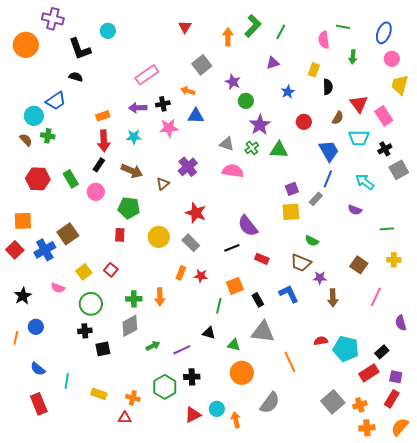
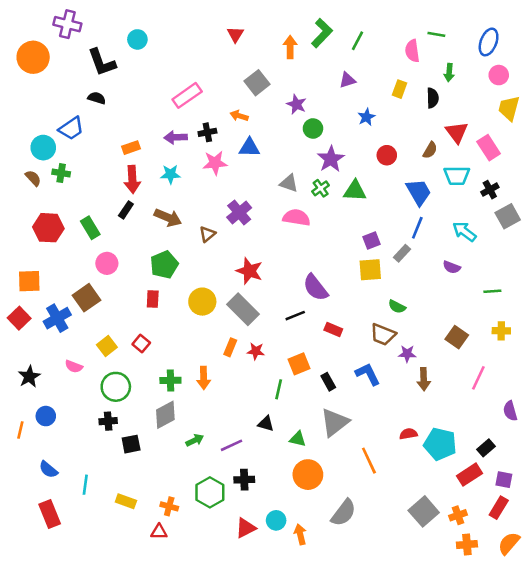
black semicircle: (328, 87) -> (433, 98), moved
pink circle: (96, 192) -> (107, 263), moved
green pentagon: (129, 208) -> (164, 265), turned -30
gray rectangle: (191, 243) -> (243, 309), size x1.4
gray triangle: (263, 332) -> (335, 422), turned -45

